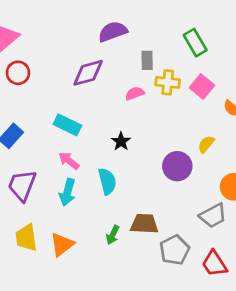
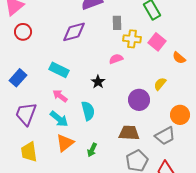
pink semicircle: (135, 93) -> (116, 59), moved
cyan arrow: (67, 192) -> (59, 119), turned -66
brown trapezoid: (144, 224) -> (129, 133), moved
orange triangle: (62, 244) -> (65, 143), moved

